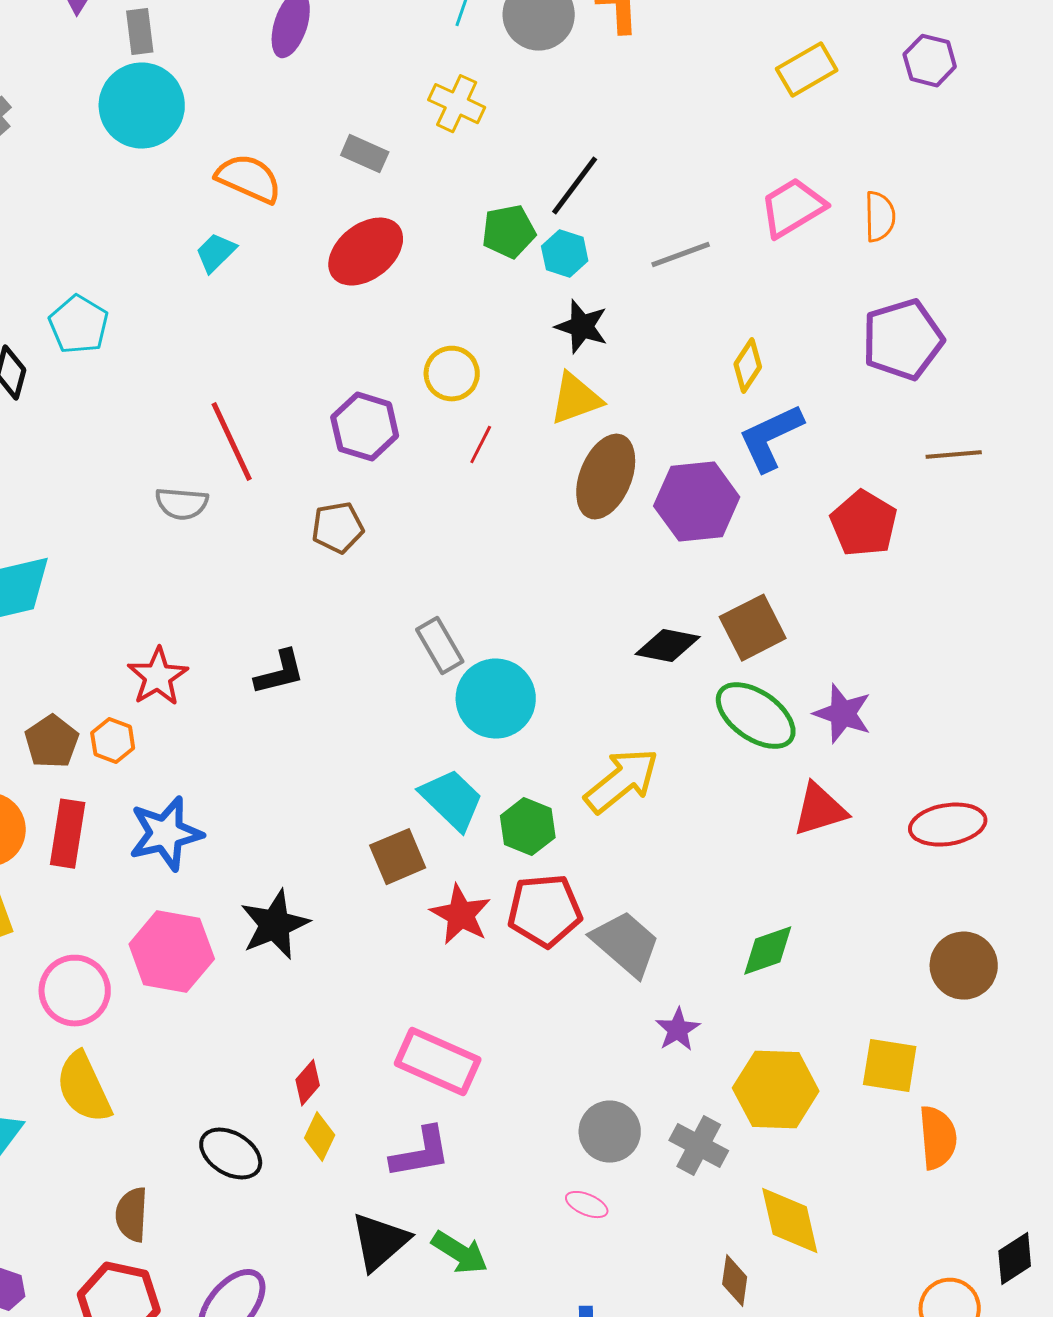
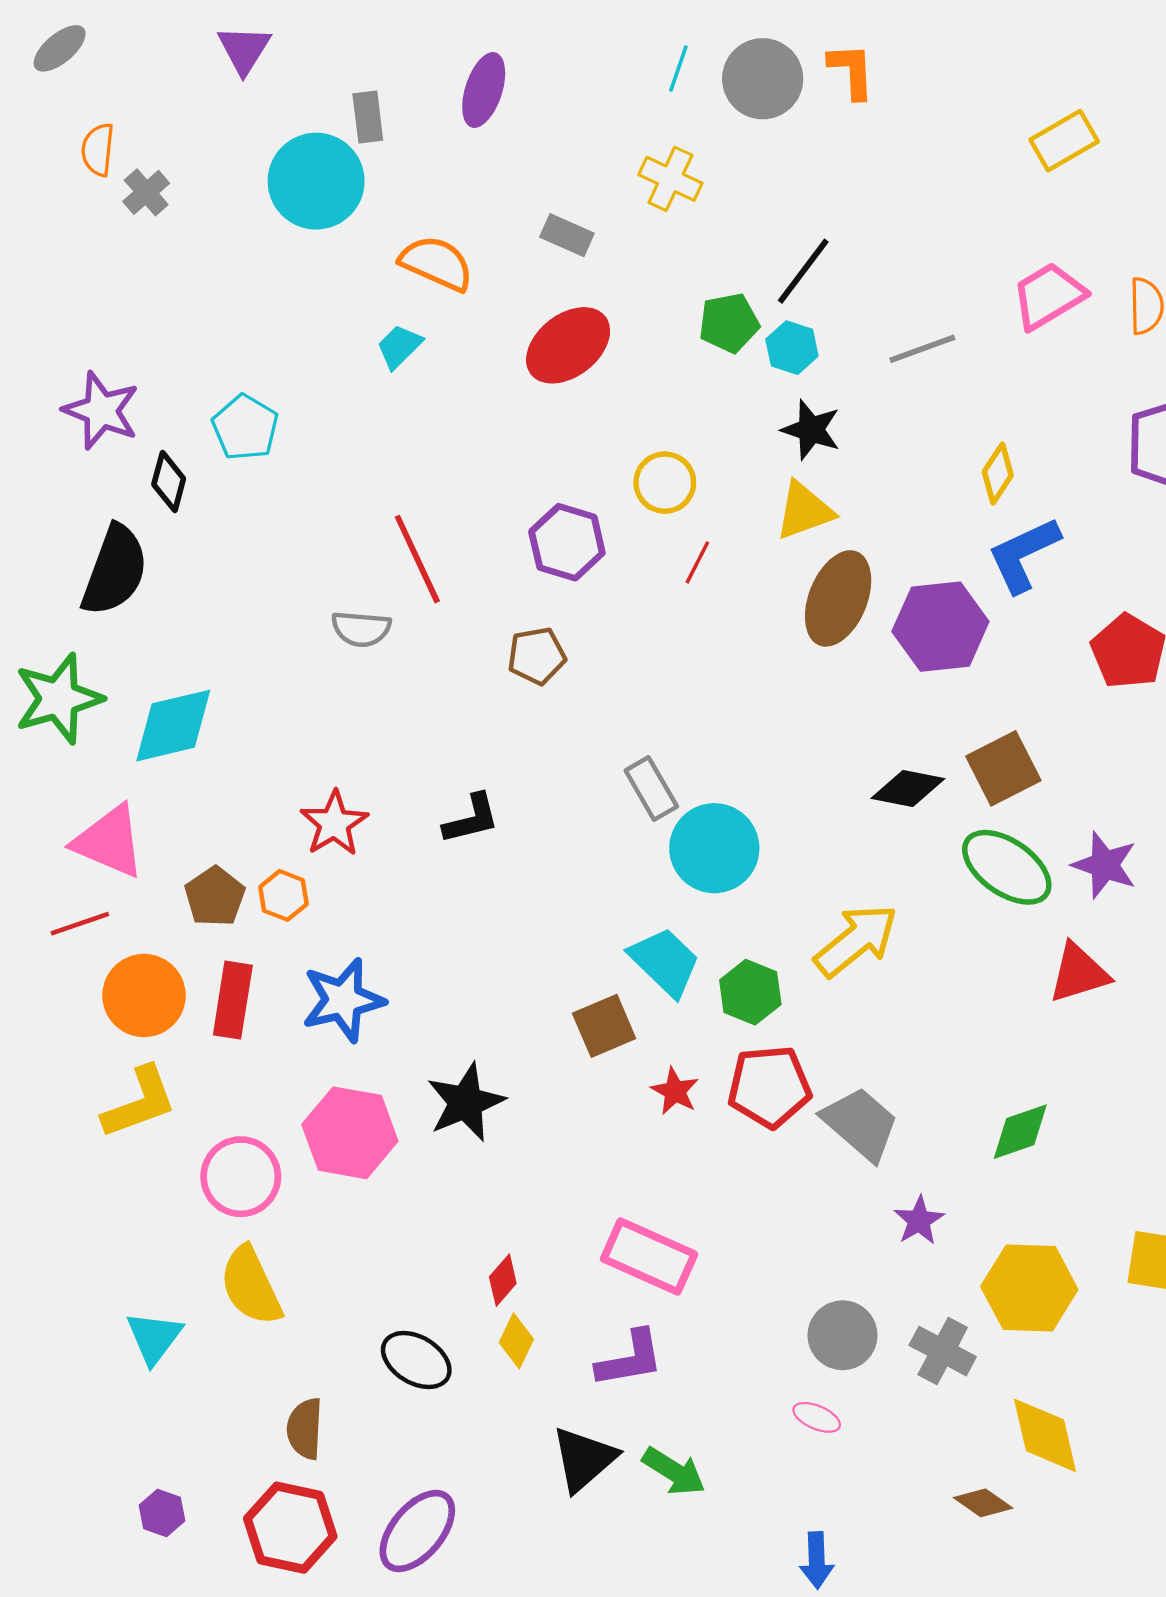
gray rectangle: (140, 32) -> (368, 117), moved
red star: (461, 915) -> (675, 1091), size x0.7
brown diamond: (735, 1281) -> (983, 1503), turned -63

